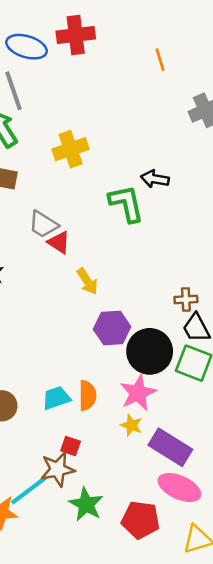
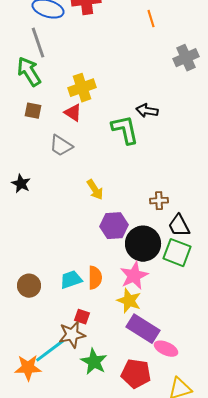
red triangle: (59, 242) -> (73, 113), moved
brown cross: (186, 299) -> (159, 201), moved
yellow star: (131, 425) -> (129, 301), size x1.4
purple rectangle: (170, 447) -> (143, 329), moved
pink ellipse: (179, 487) -> (166, 349), size x0.7

